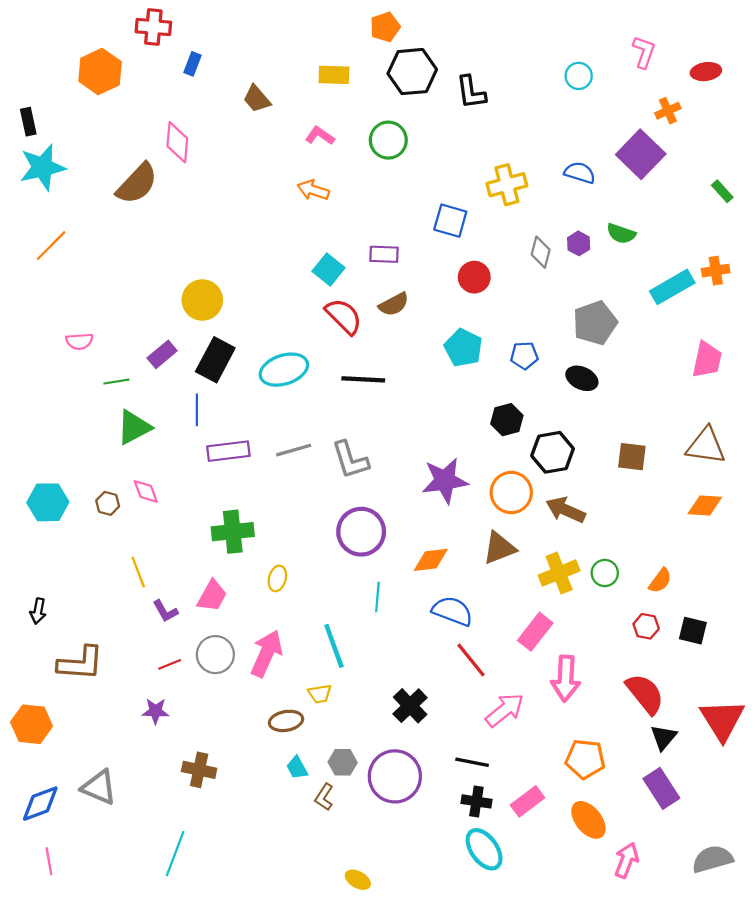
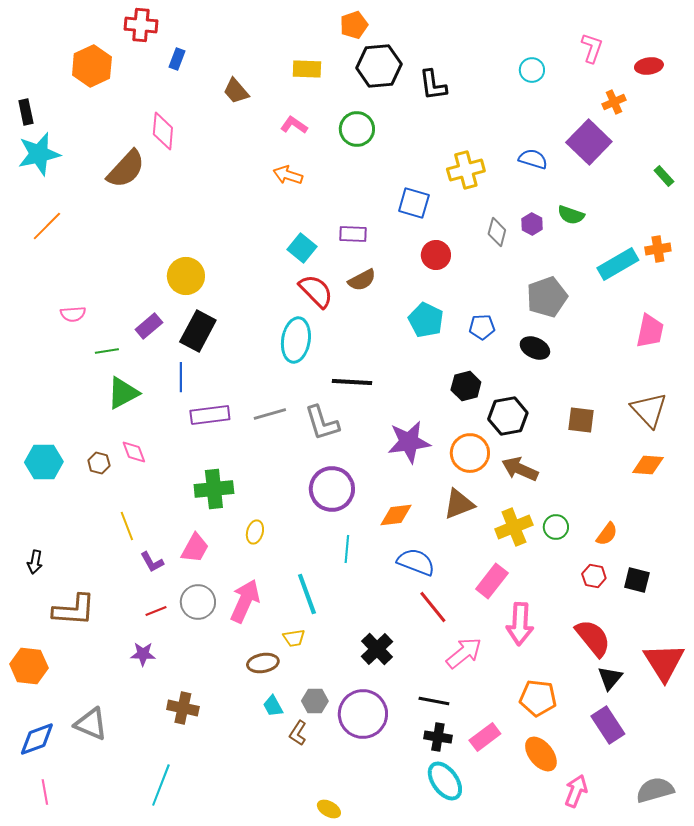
cyan ellipse: (284, 370) -> (296, 340), moved, turned -63
black line: (363, 379) -> (352, 382), moved
brown triangle: (706, 446) -> (649, 410), turned 39

